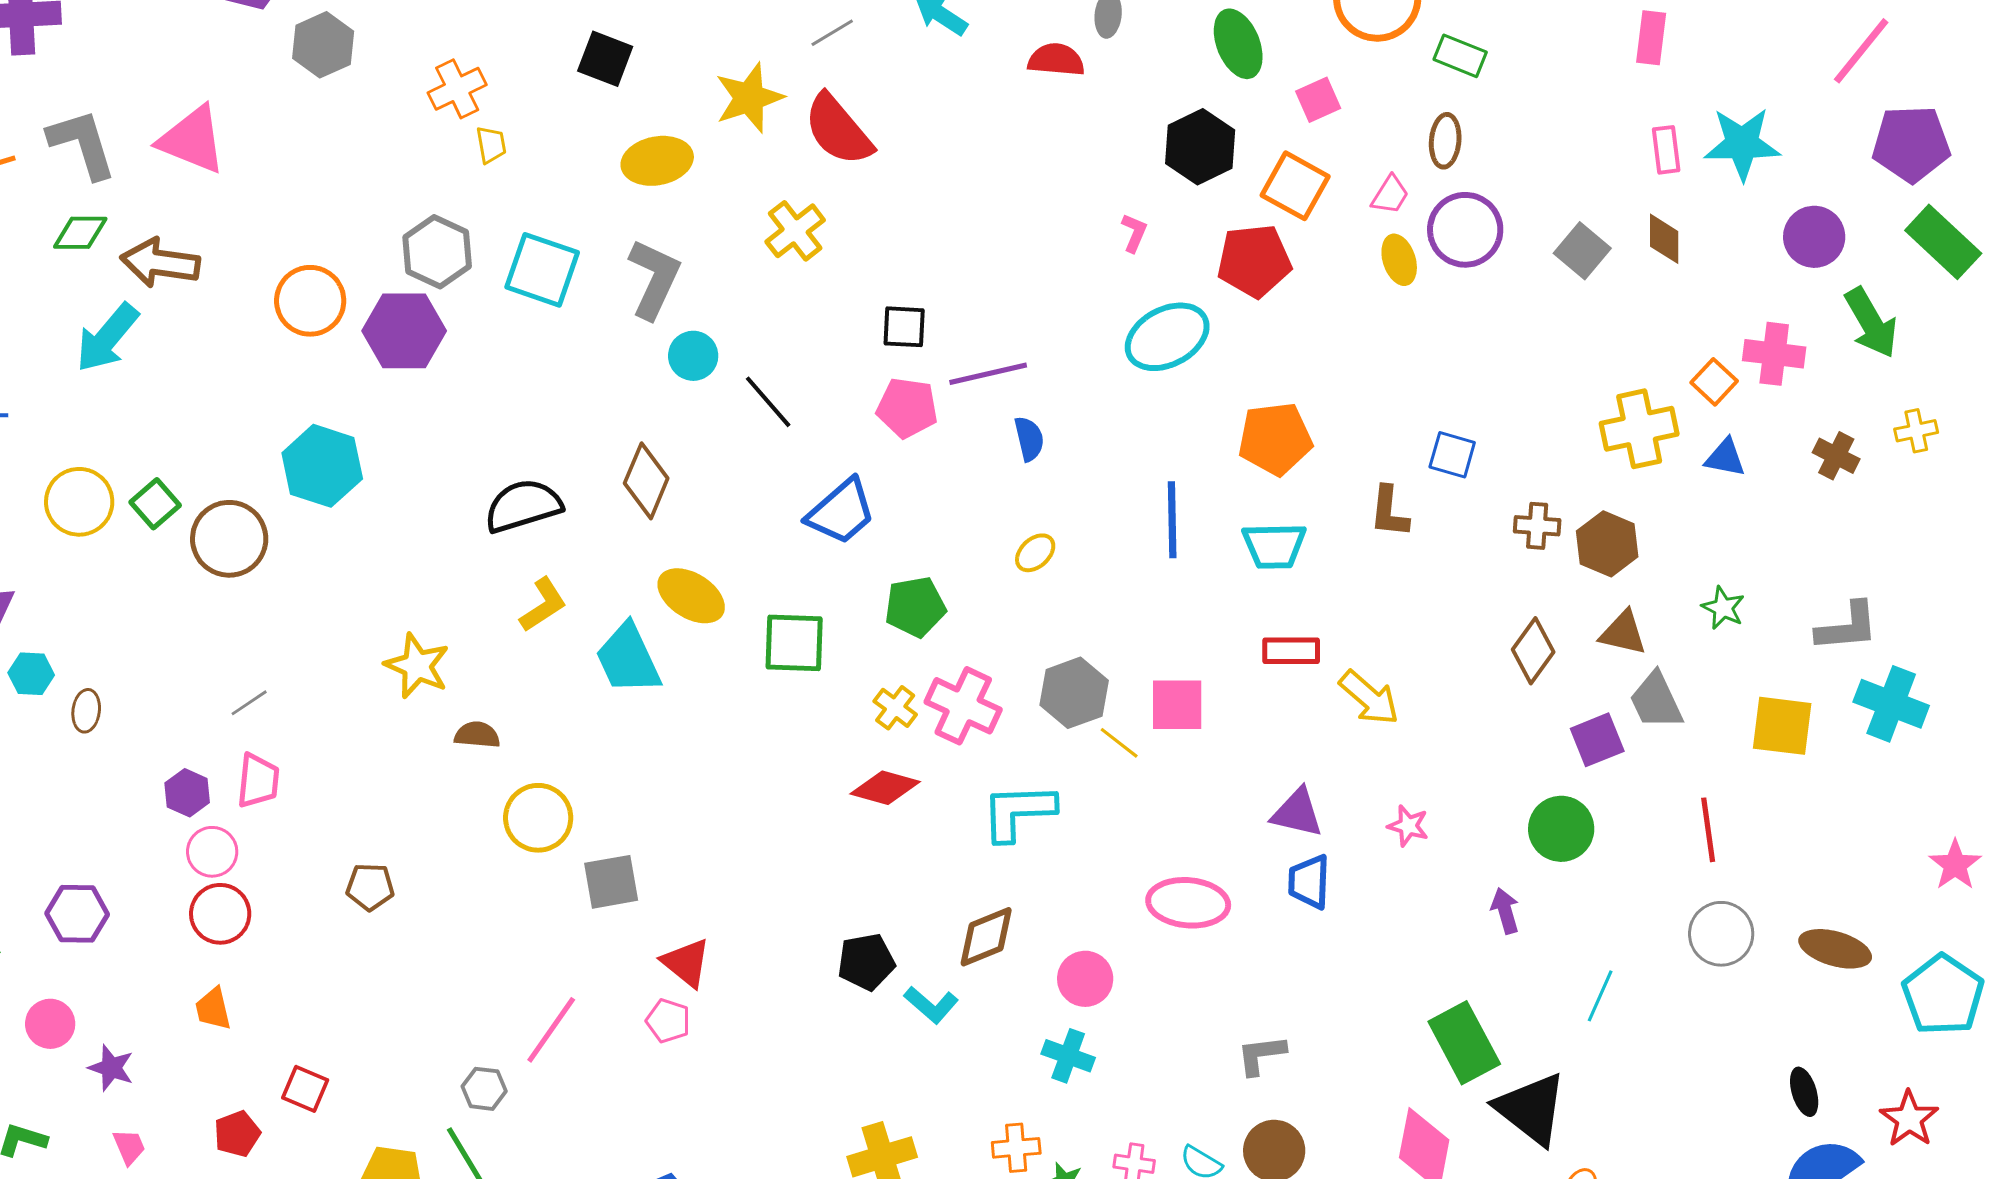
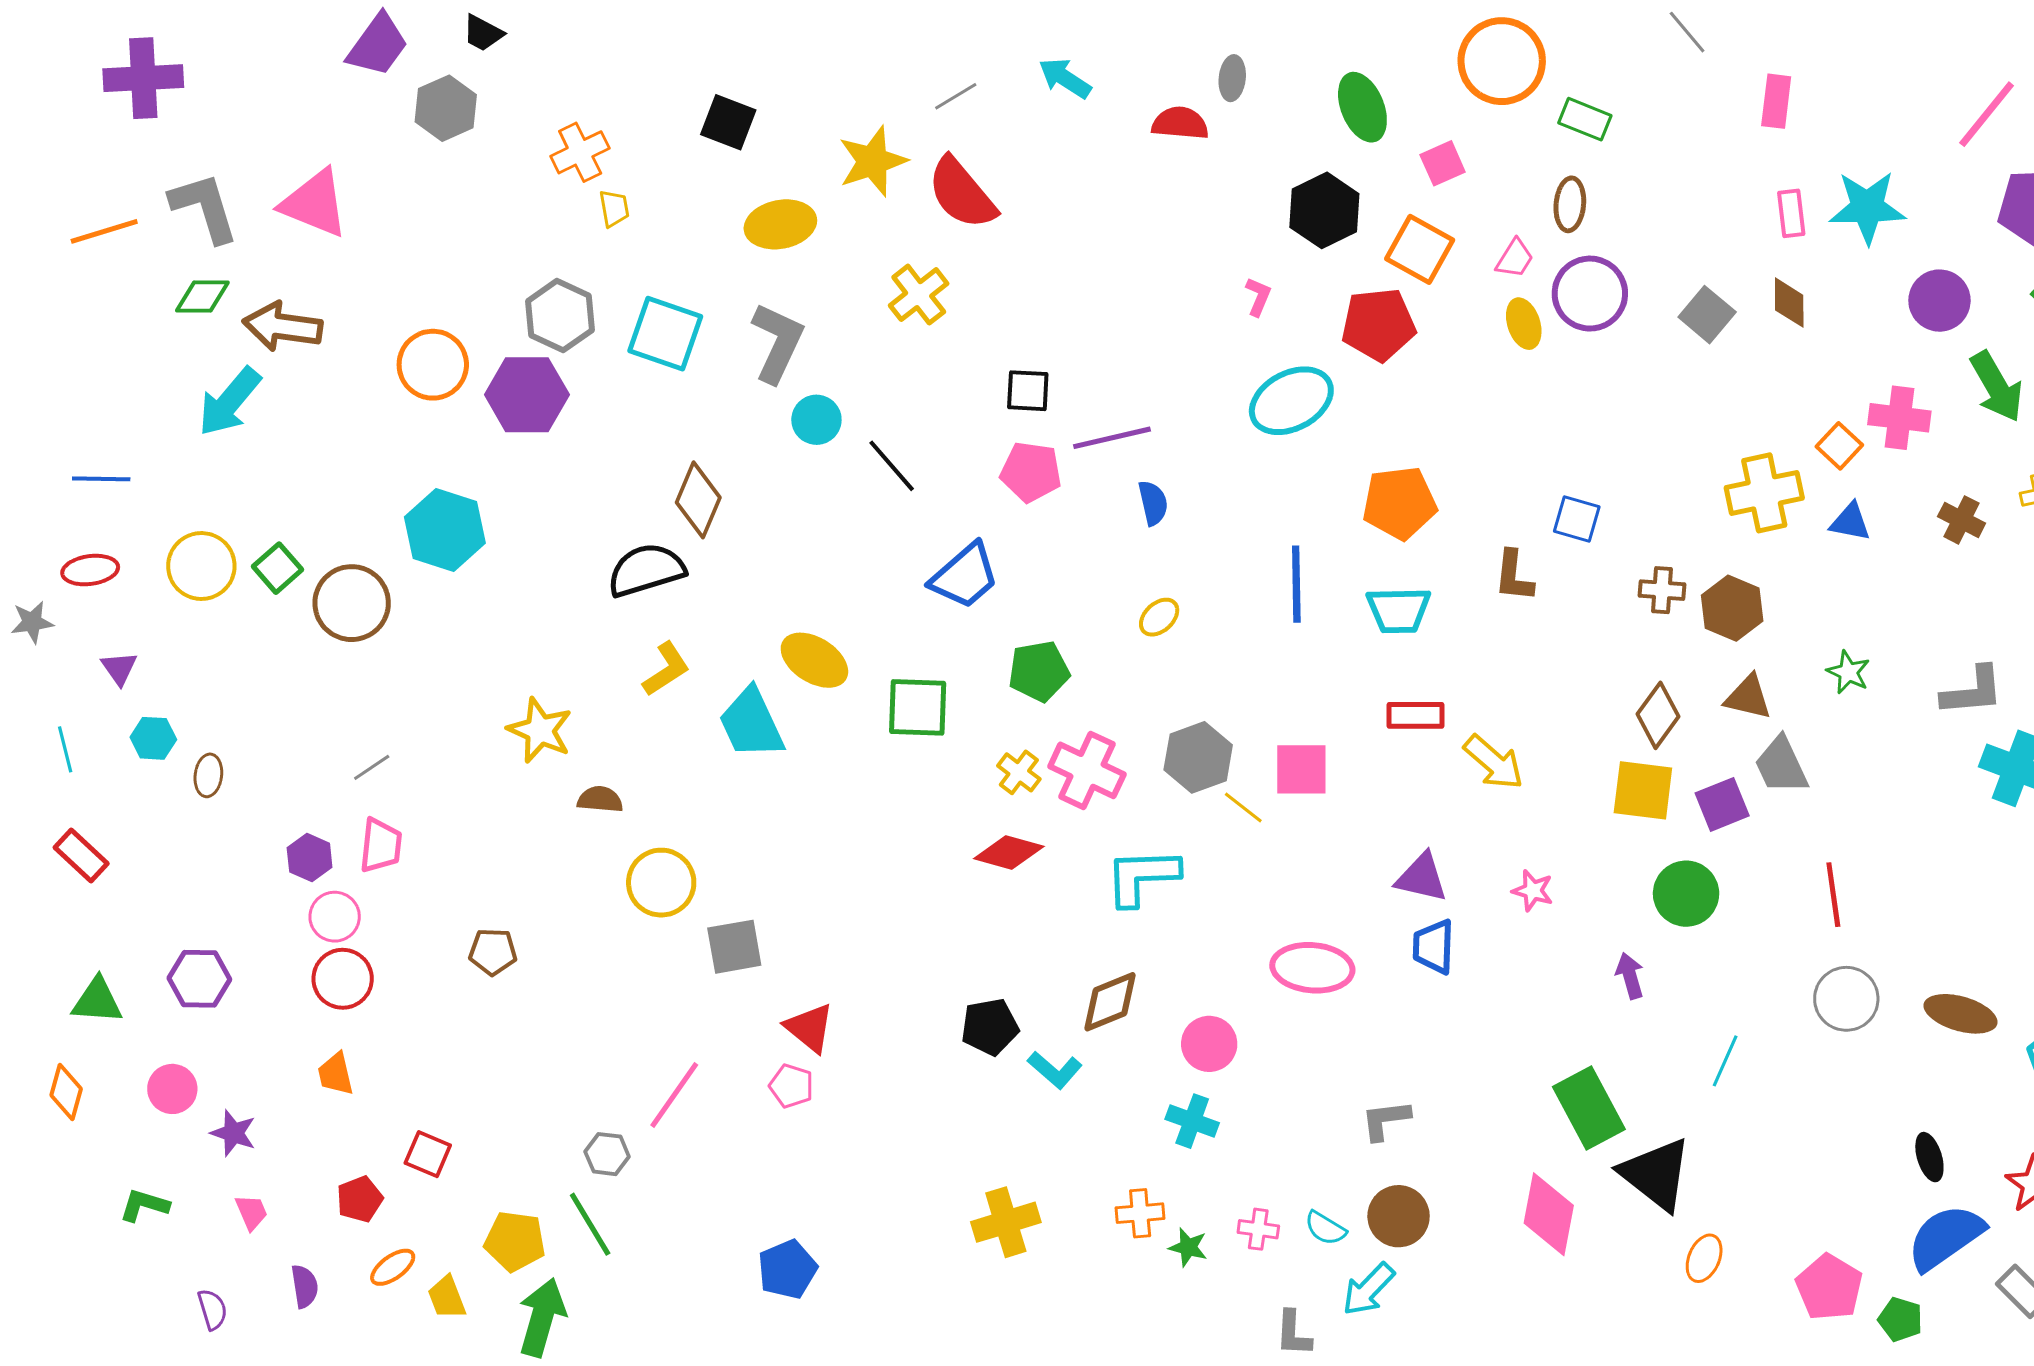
brown diamond: (646, 481) -> (698, 500), moved
yellow square: (1782, 726) -> (1643, 790), moved

